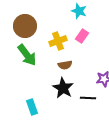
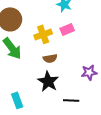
pink rectangle: (82, 36) -> (67, 29), turned 32
black line: (88, 98) -> (71, 100), moved

